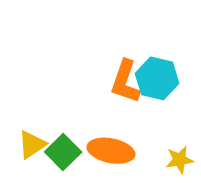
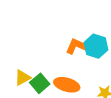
orange L-shape: (125, 82) -> (78, 46), turned 90

